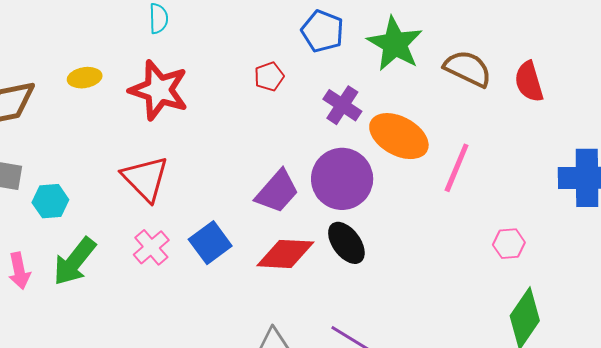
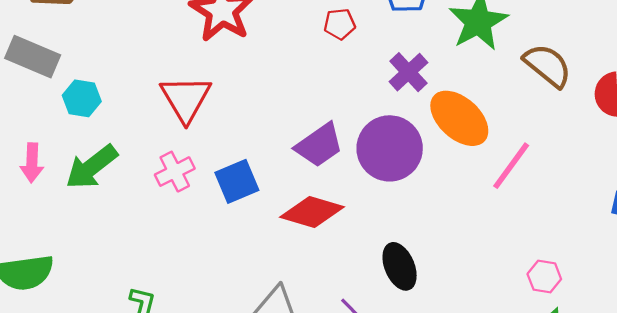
black ellipse: (346, 243) -> (400, 266), moved
pink hexagon: (509, 244) -> (544, 277), moved

